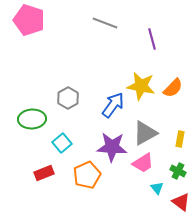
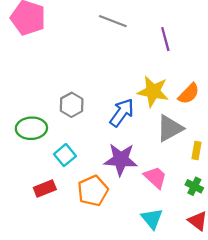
gray triangle: (145, 133) -> (170, 128), moved
pink trapezoid: (143, 163) -> (155, 177), turned -105
cyan triangle: (157, 188) -> (152, 219), moved, size x1.5

